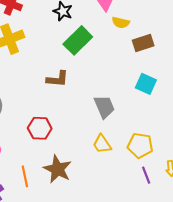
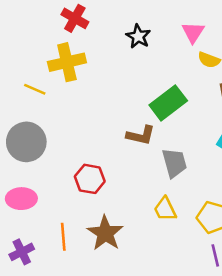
green rectangle: (78, 40) -> (168, 103), moved
brown L-shape: (57, 79) -> (141, 135), moved

